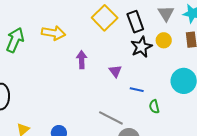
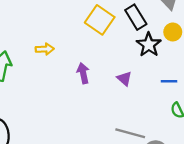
yellow arrow: (54, 33) -> (45, 49), size x0.7
blue line: (137, 90) -> (169, 81), moved

